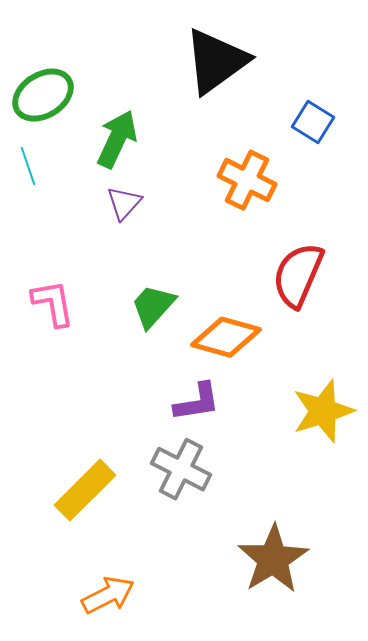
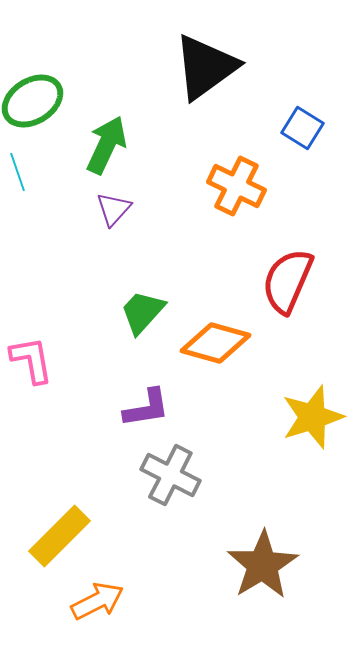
pink L-shape: (53, 303) -> (31, 360), moved
purple L-shape: (197, 402) -> (146, 408), moved
yellow rectangle: (85, 490) -> (59, 536), moved

